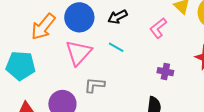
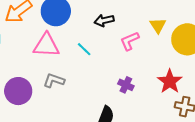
black arrow: (118, 17) -> (104, 20), moved
pink triangle: (79, 53) -> (46, 45), turned 36

